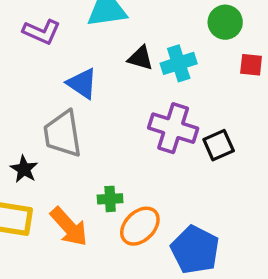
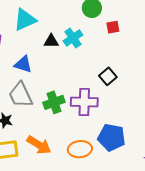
purple cross: (173, 128) -> (84, 102), moved
green cross: (110, 199) -> (54, 102), moved, size x1.5
orange ellipse: (140, 226) -> (80, 149), moved, turned 55

